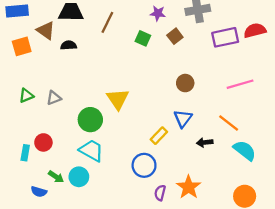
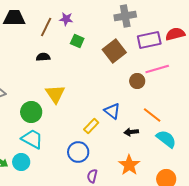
purple star: (158, 13) -> (66, 19), moved
brown square: (175, 36) -> (114, 51), moved, size x1.6
black semicircle: (69, 45) -> (43, 57), moved
brown circle: (185, 83) -> (137, 81), moved
pink line: (240, 84) -> (157, 69), moved
blue triangle: (183, 118) -> (112, 111), turned -30
orange star: (189, 187) -> (129, 165), moved

